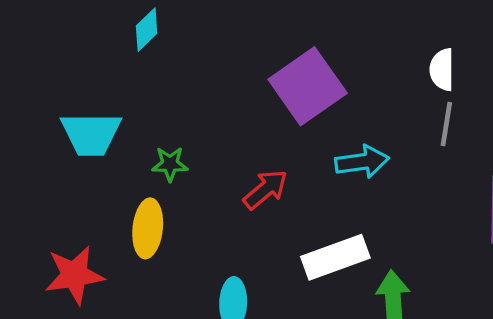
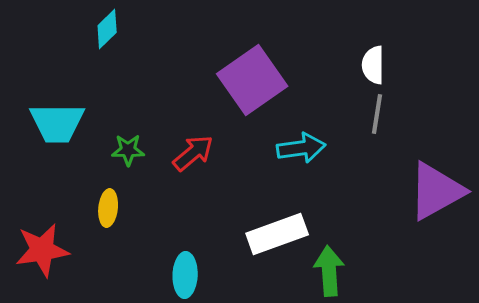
red arrow: (265, 190) -> (193, 153), moved
yellow ellipse: (148, 228) -> (108, 208), size x0.7

